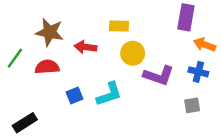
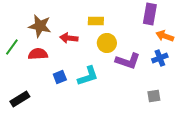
blue cross: (198, 72) -> (160, 58), turned -35
gray square: (192, 105) -> (154, 96), moved

